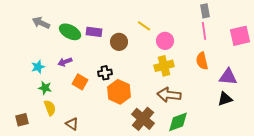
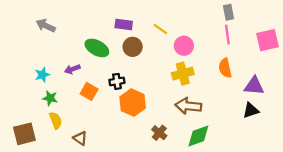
green ellipse: (70, 32) -> (97, 48), moved
purple rectangle: (94, 32) -> (124, 25), moved
brown cross: (143, 119) -> (159, 133), size x0.6
brown square: (22, 120) -> (24, 134), size x1.5

